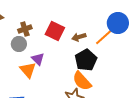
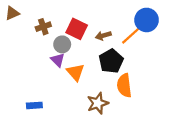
gray circle: (19, 44) -> (62, 44), moved
orange triangle: (28, 70) -> (75, 72), moved
orange semicircle: (82, 81) -> (124, 85), moved, turned 35

